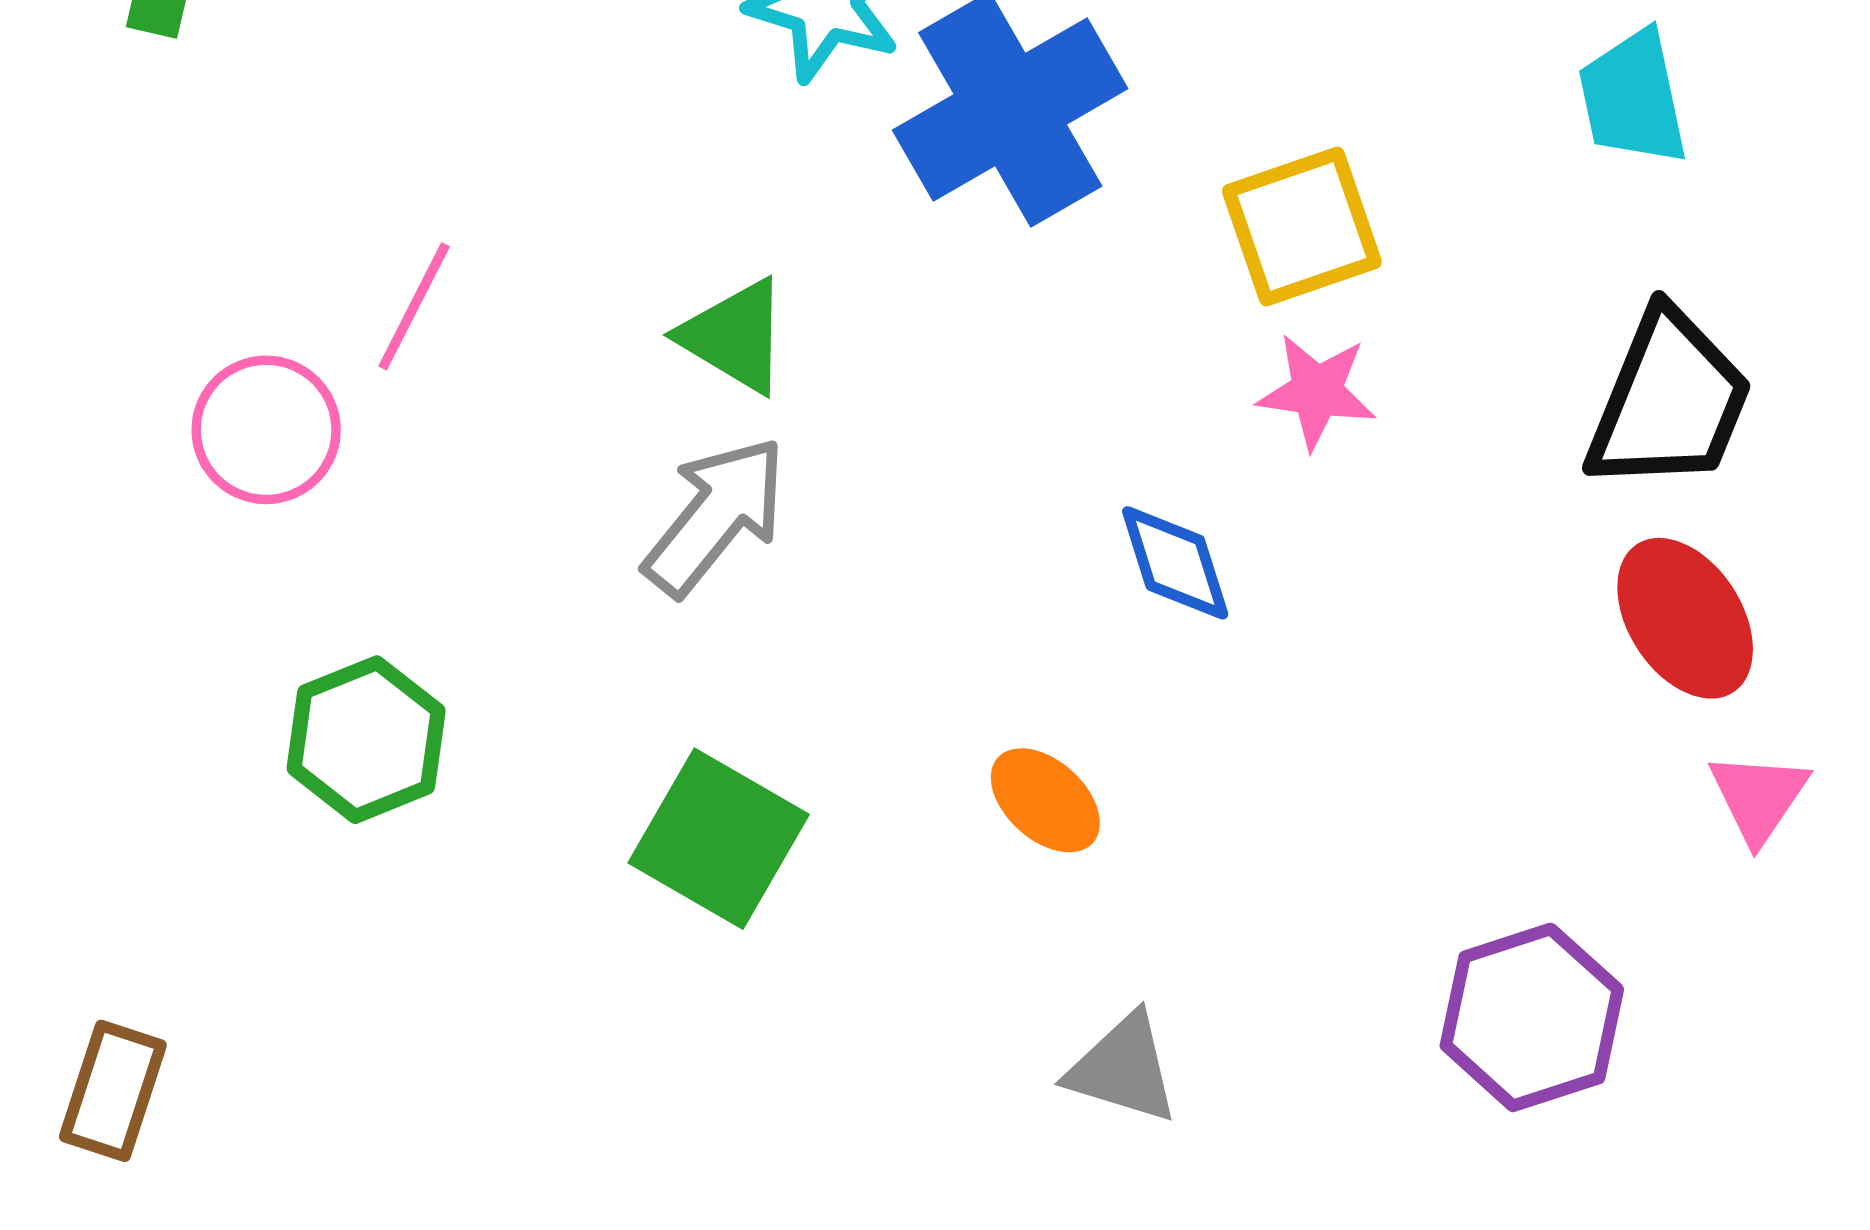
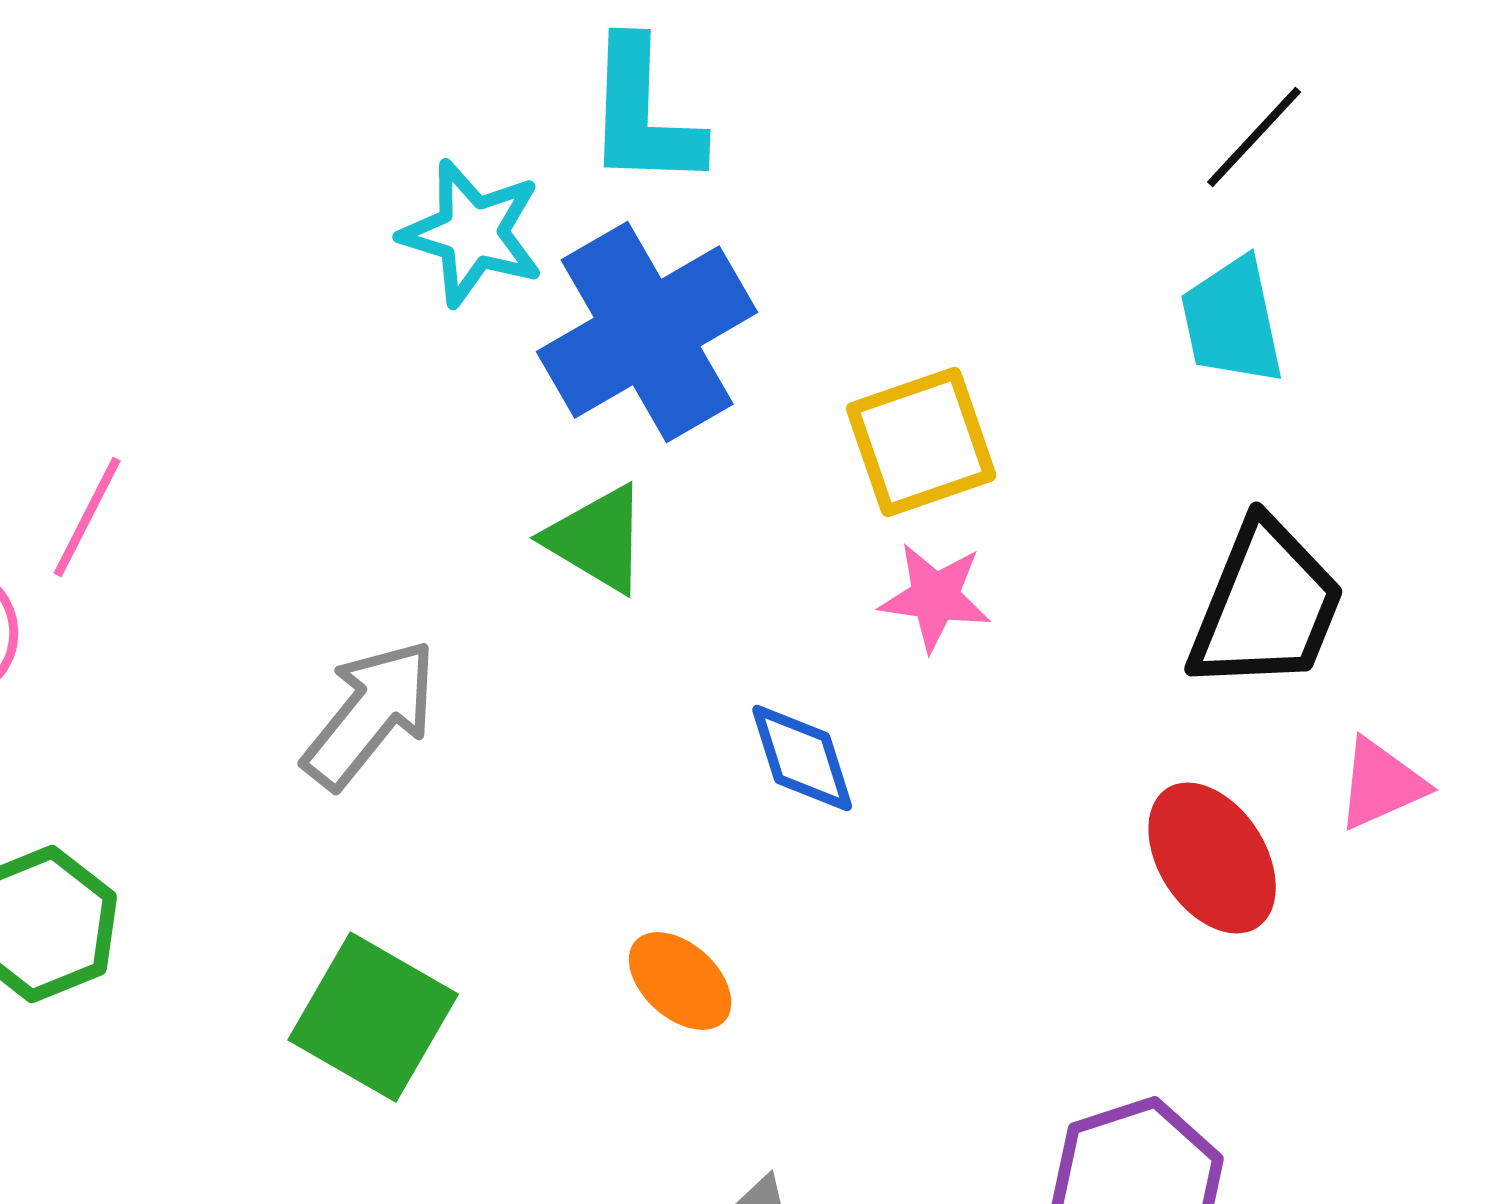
green triangle: (735, 336) -> (597, 539), moved
red ellipse: (1685, 618) -> (1212, 858), moved
pink triangle: (1759, 797) -> (1381, 784), moved, turned 32

